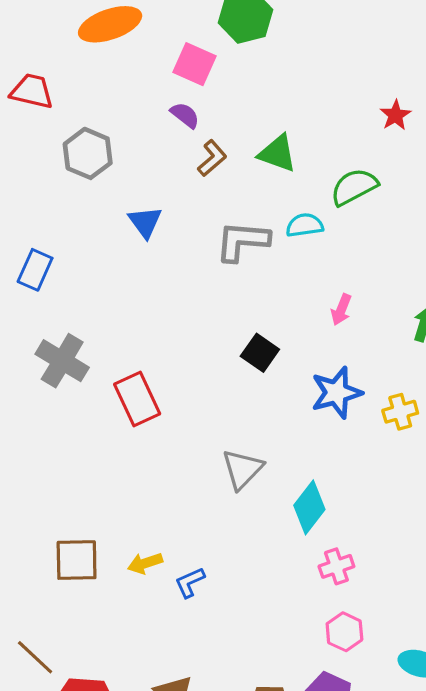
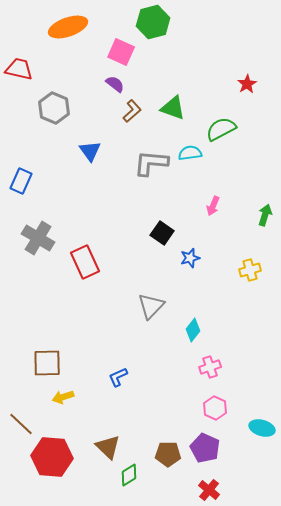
blue star: (336, 393) -> (190, 258), moved, size x0.6
cyan diamond: (309, 507) -> (193, 330), size x0.7
yellow arrow: (145, 563) -> (63, 397), moved

